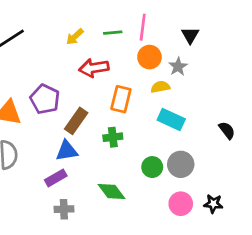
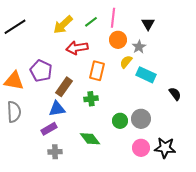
green line: (113, 33) -> (91, 22), turned -32
yellow arrow: (75, 37) -> (63, 25), size x1.5
yellow semicircle: (160, 87) -> (126, 62), turned -40
cyan rectangle: (171, 120) -> (146, 75), moved
black star: (213, 204) -> (165, 148), size x1.5

